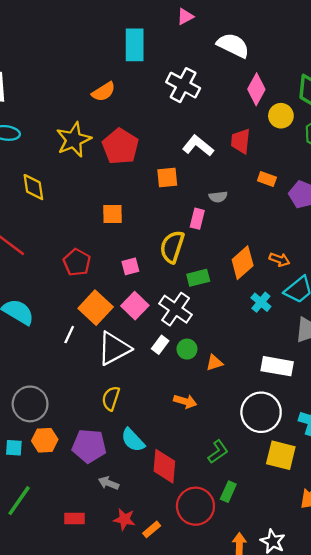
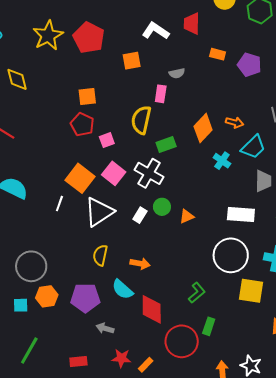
red pentagon: (77, 262) -> (82, 124), moved
white rectangle: (160, 345) -> (140, 215), moved
orange arrow: (185, 401) -> (140, 264), moved

